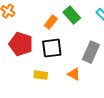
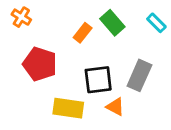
black square: (52, 48) -> (98, 80), moved
yellow rectangle: (41, 75) -> (68, 108), size x1.5

